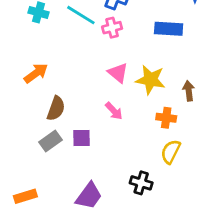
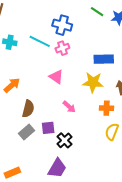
blue rectangle: (169, 29) -> (104, 59), moved
pink triangle: (118, 73) -> (56, 77), moved
black cross: (141, 183) -> (64, 140), moved, turned 35

